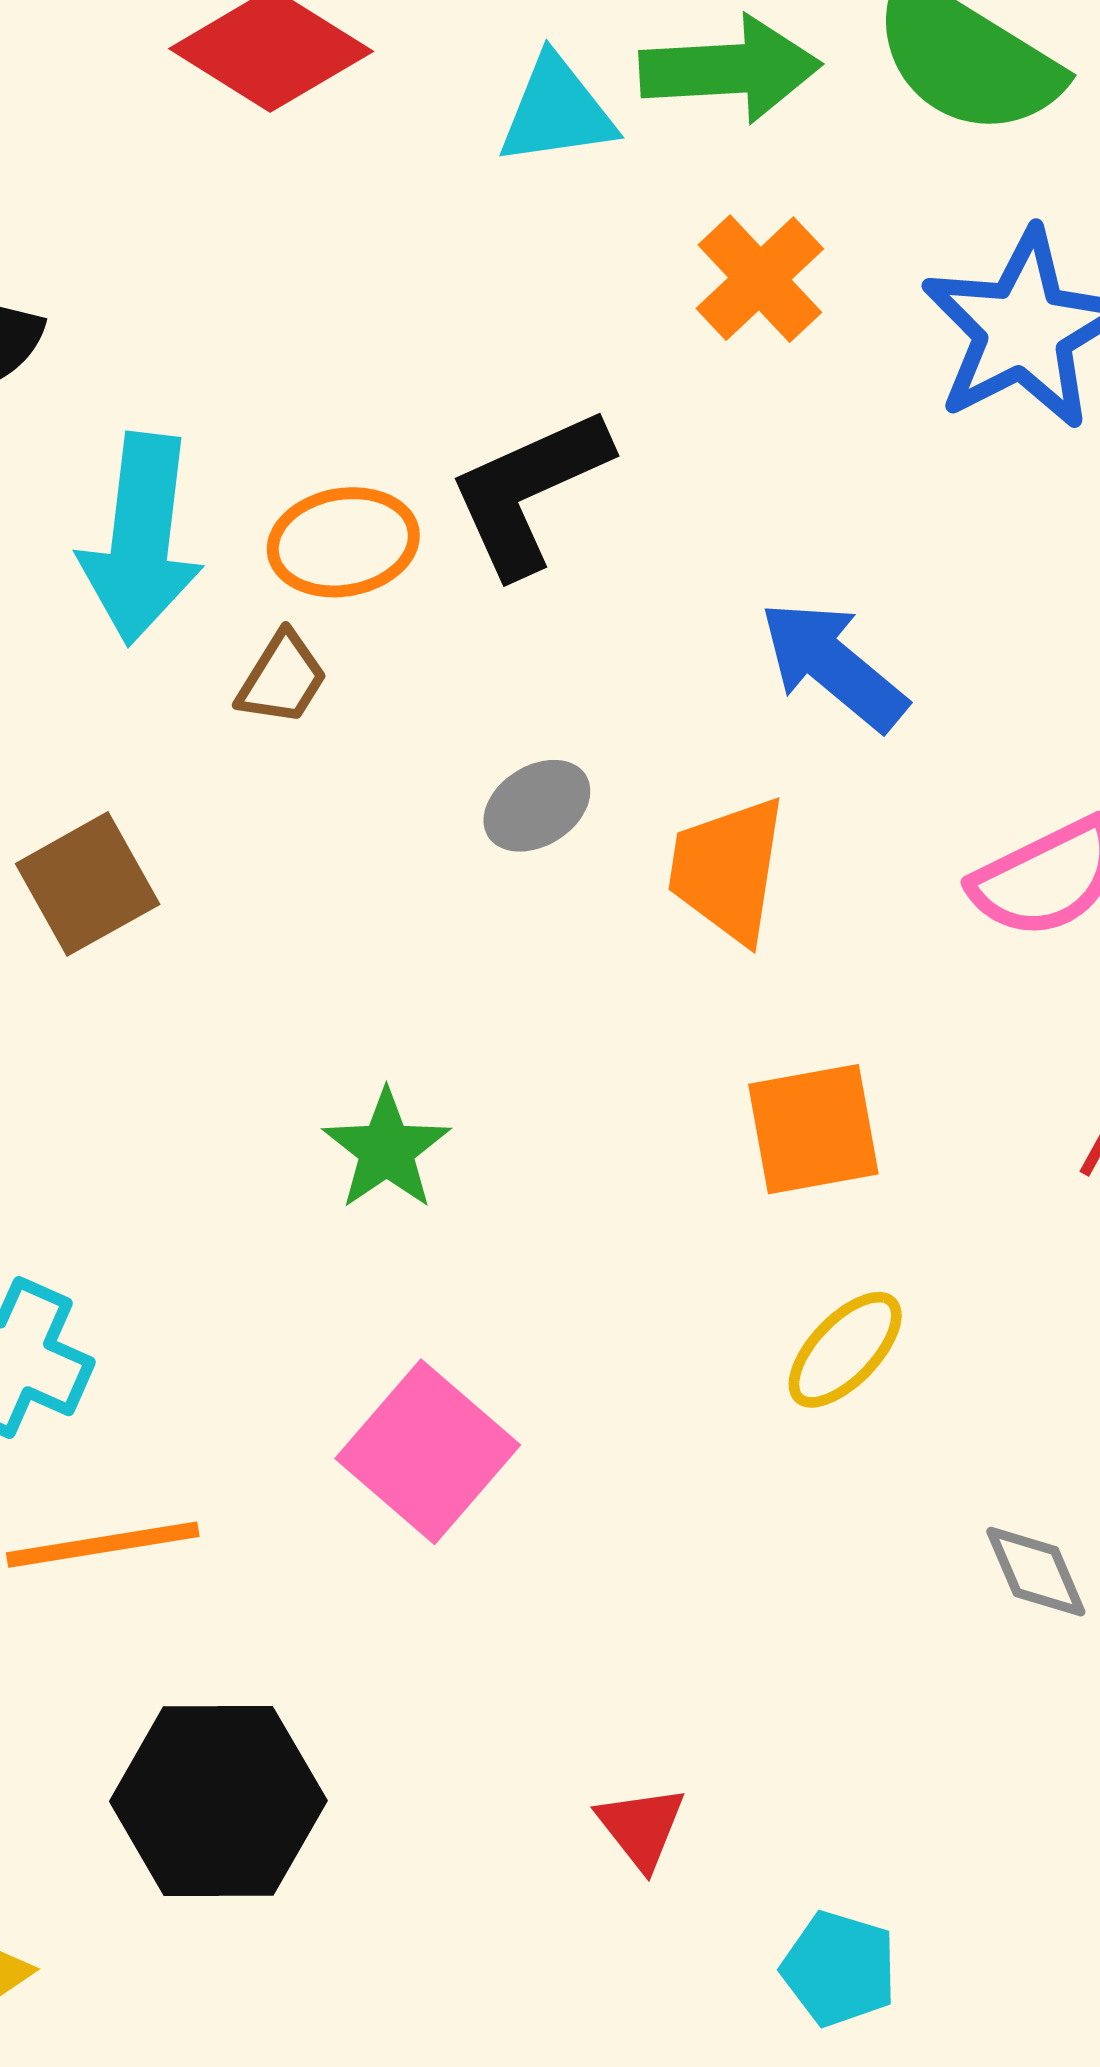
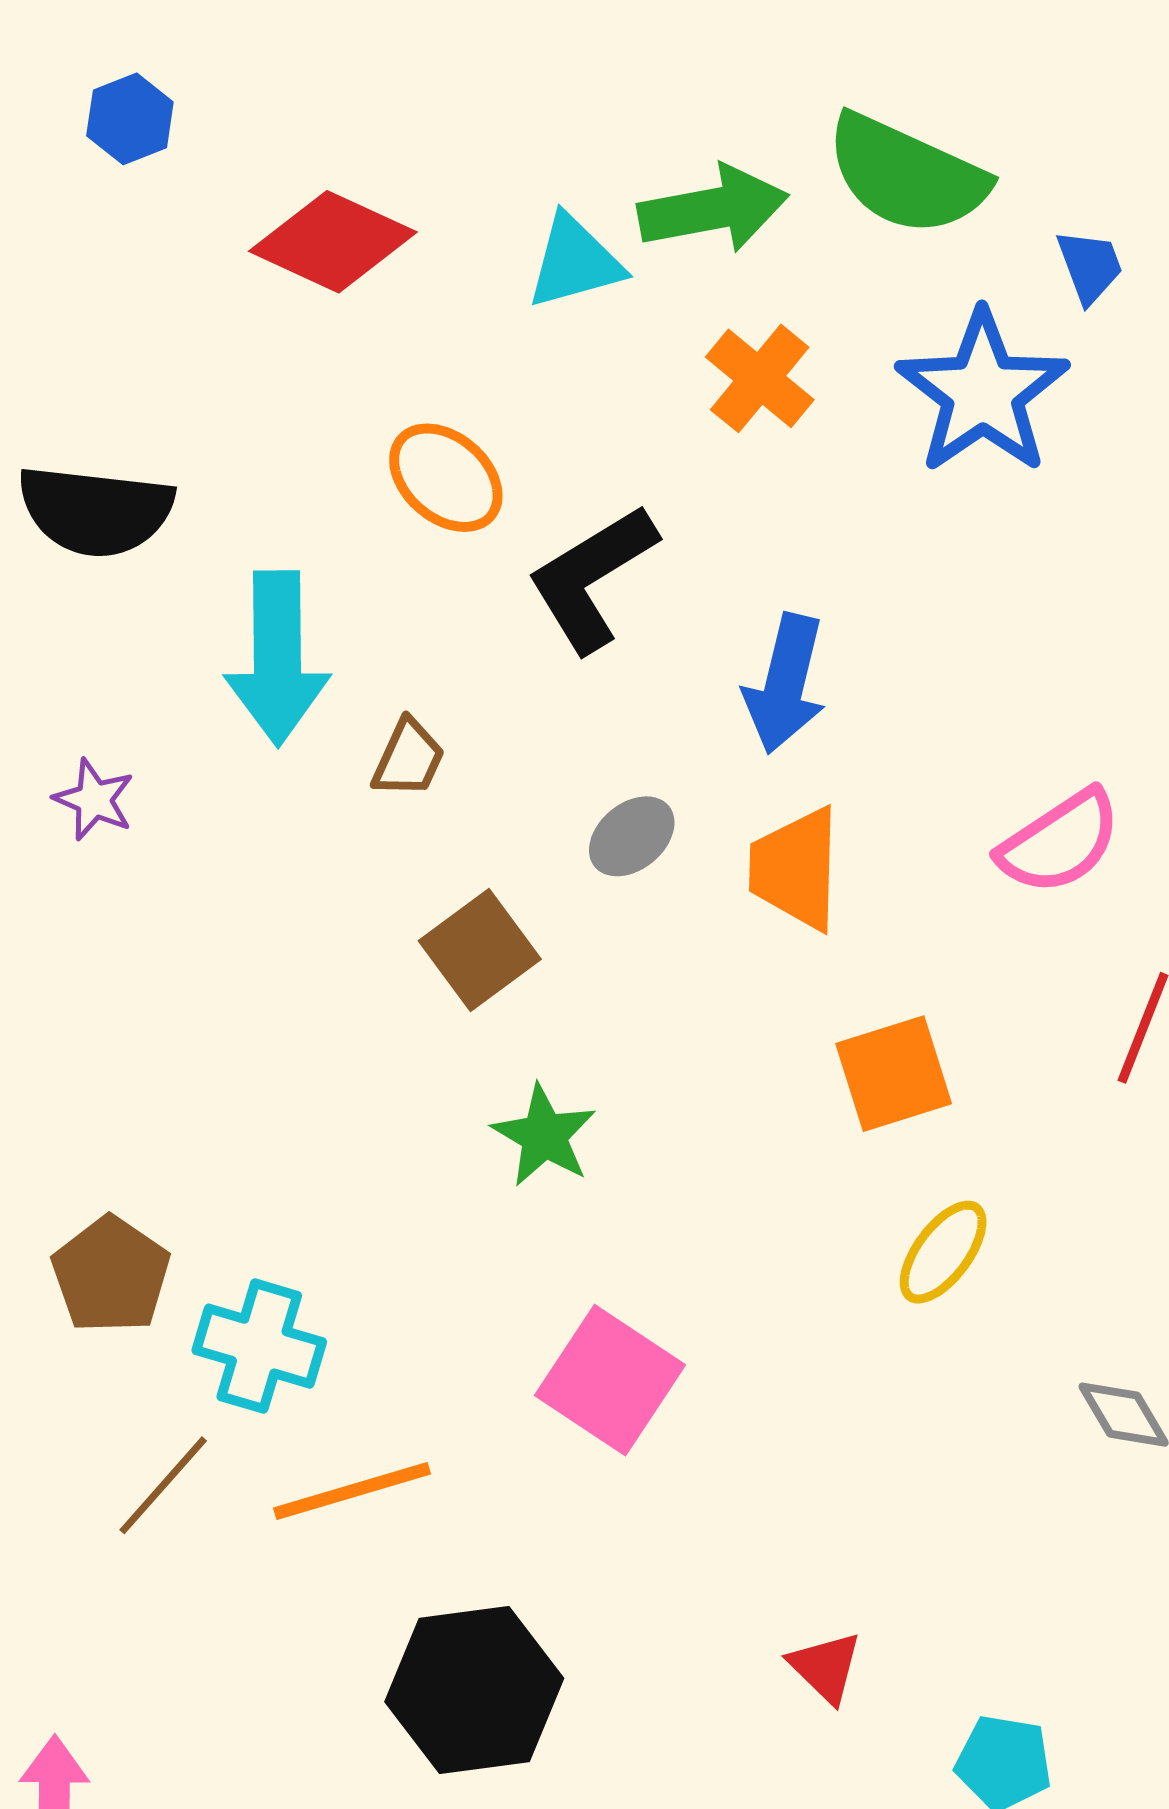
orange ellipse: (343, 542) -> (446, 478), moved, turned 59
blue arrow: (833, 665) -> (785, 684), moved, turned -109
brown square: (88, 884) -> (480, 950), moved

